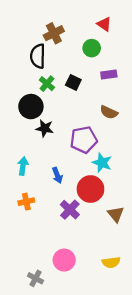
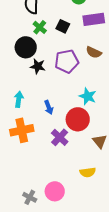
purple rectangle: (109, 74) -> (94, 19), size x1.5
purple pentagon: (84, 140) -> (67, 61), moved
orange cross: (26, 202) -> (22, 130), size x1.6
pink circle: (64, 260) -> (55, 191), moved
yellow semicircle: (111, 262) -> (88, 172), moved

